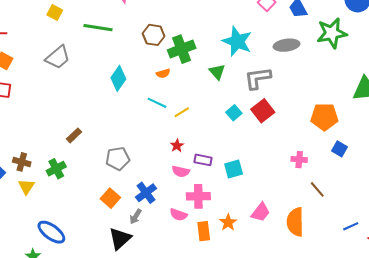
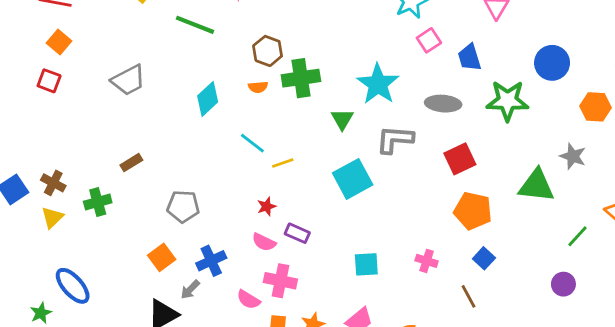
gray trapezoid: (58, 57) -> (128, 80), moved
orange semicircle: (163, 73) -> (258, 87), moved
red square: (263, 111) -> (460, 159), moved
cyan square: (234, 113) -> (353, 179), size x1.8
cyan square: (234, 169) -> (366, 264), moved
brown line: (317, 189) -> (468, 296), moved

